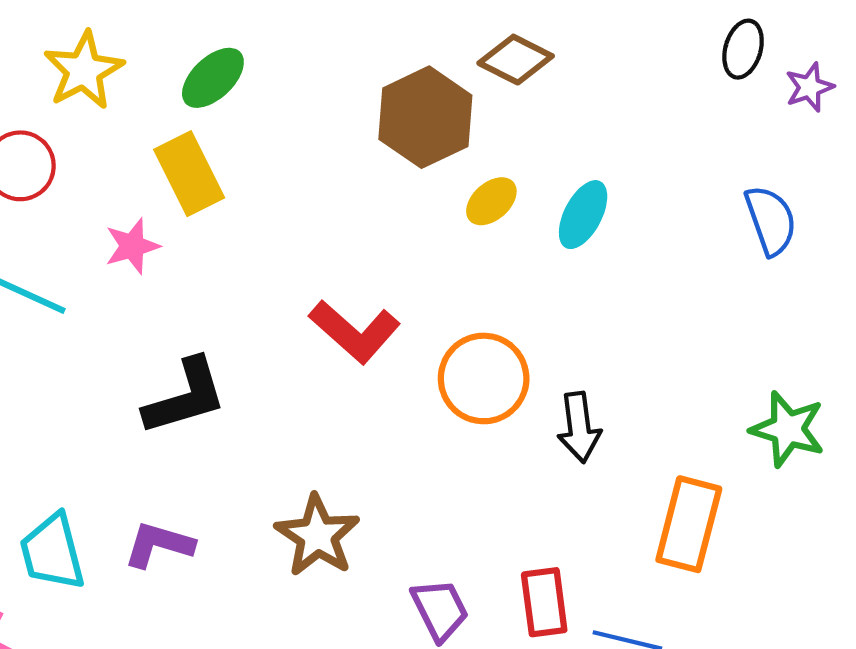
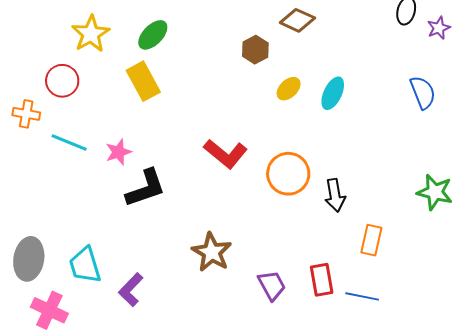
brown hexagon: (425, 117) -> (255, 50), size x0.6
pink star: (132, 246) -> (118, 152), moved
orange rectangle: (689, 524) -> (371, 240), moved, size x0.7
purple L-shape: (159, 545) -> (131, 290), moved, turned -60

